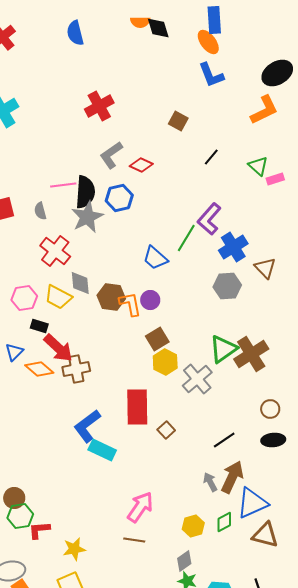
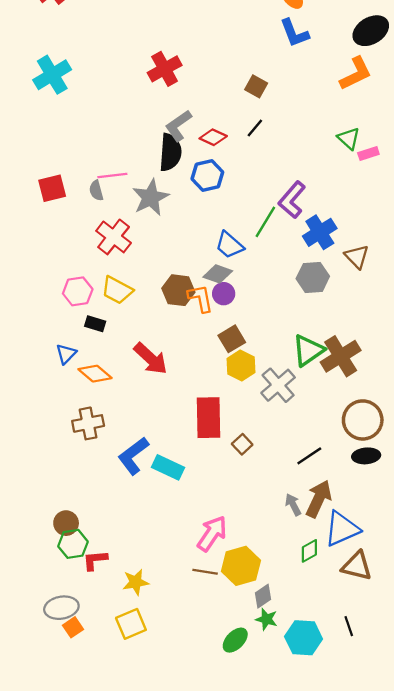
black line: (211, 157) -> (255, 128), moved
pink line: (63, 185) -> (112, 175), moved
black semicircle: (85, 192) -> (170, 152), moved
blue hexagon: (119, 198) -> (207, 175), moved
gray diamond: (80, 283) -> (218, 274), moved, turned -65
red arrow: (58, 348) -> (151, 359), moved
brown cross: (76, 369) -> (88, 423), moved
brown circle: (270, 409) -> (363, 420), size x1.8
blue L-shape: (87, 426) -> (133, 456), moved
yellow hexagon: (193, 526) -> (241, 566), moved, size x1.5

